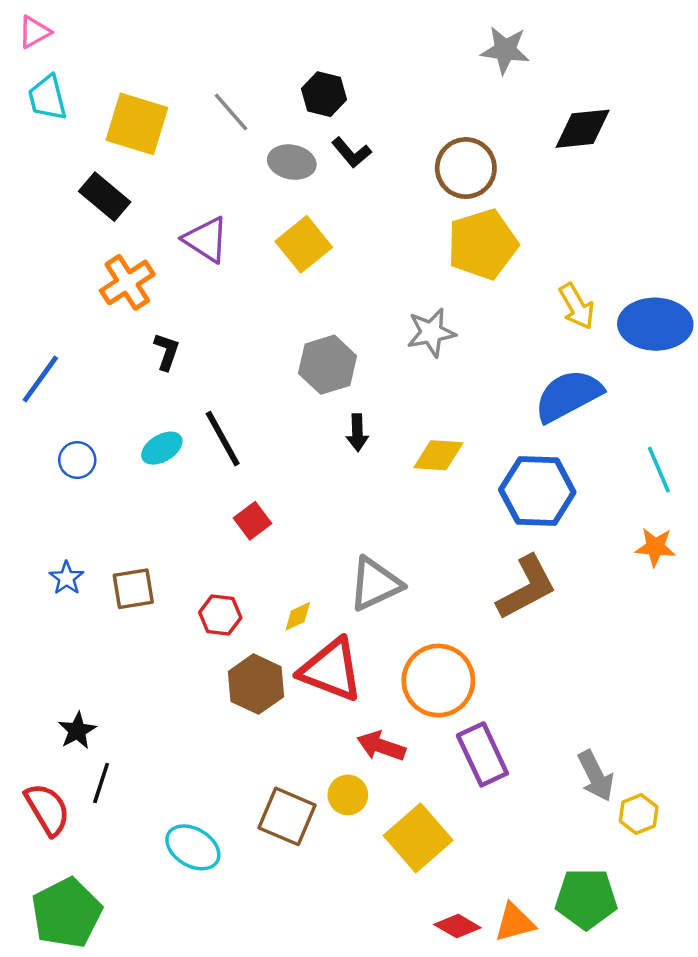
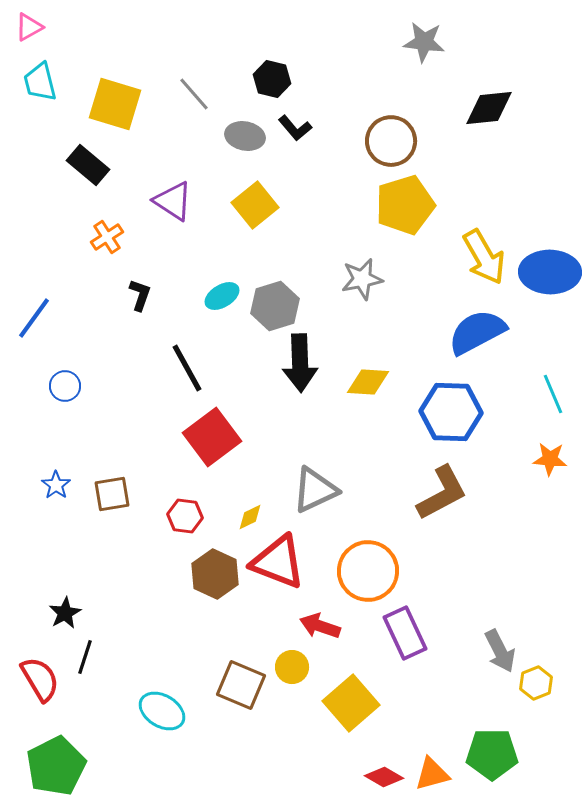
orange cross: (127, 282) -> (107, 237), size x0.7
yellow arrow: (577, 306) -> (484, 257), size x1.4
black arrow: (357, 433) -> (300, 363), size x1.8
cyan ellipse: (162, 448) -> (222, 296), moved
red square: (252, 521) -> (212, 437), size x1.8

